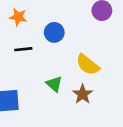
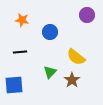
black line: (23, 49) -> (20, 52), moved
green triangle: (54, 84) -> (50, 72), turned 32

